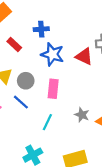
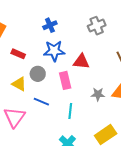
blue cross: (41, 29) -> (50, 25), moved
red triangle: (84, 56) -> (81, 62), moved
gray circle: (26, 81) -> (38, 74), moved

